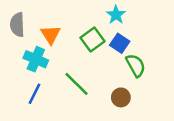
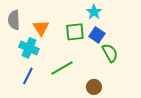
green square: (93, 39) -> (75, 32), turned 30
green line: (76, 84) -> (62, 68), turned -75
brown circle: (121, 97) -> (94, 87), moved

